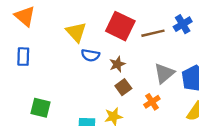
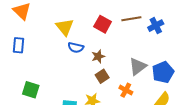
red square: (120, 26) -> (103, 24), size x0.7
brown line: (153, 33) -> (131, 19), moved
orange cross: (152, 102) -> (126, 90), turned -32

